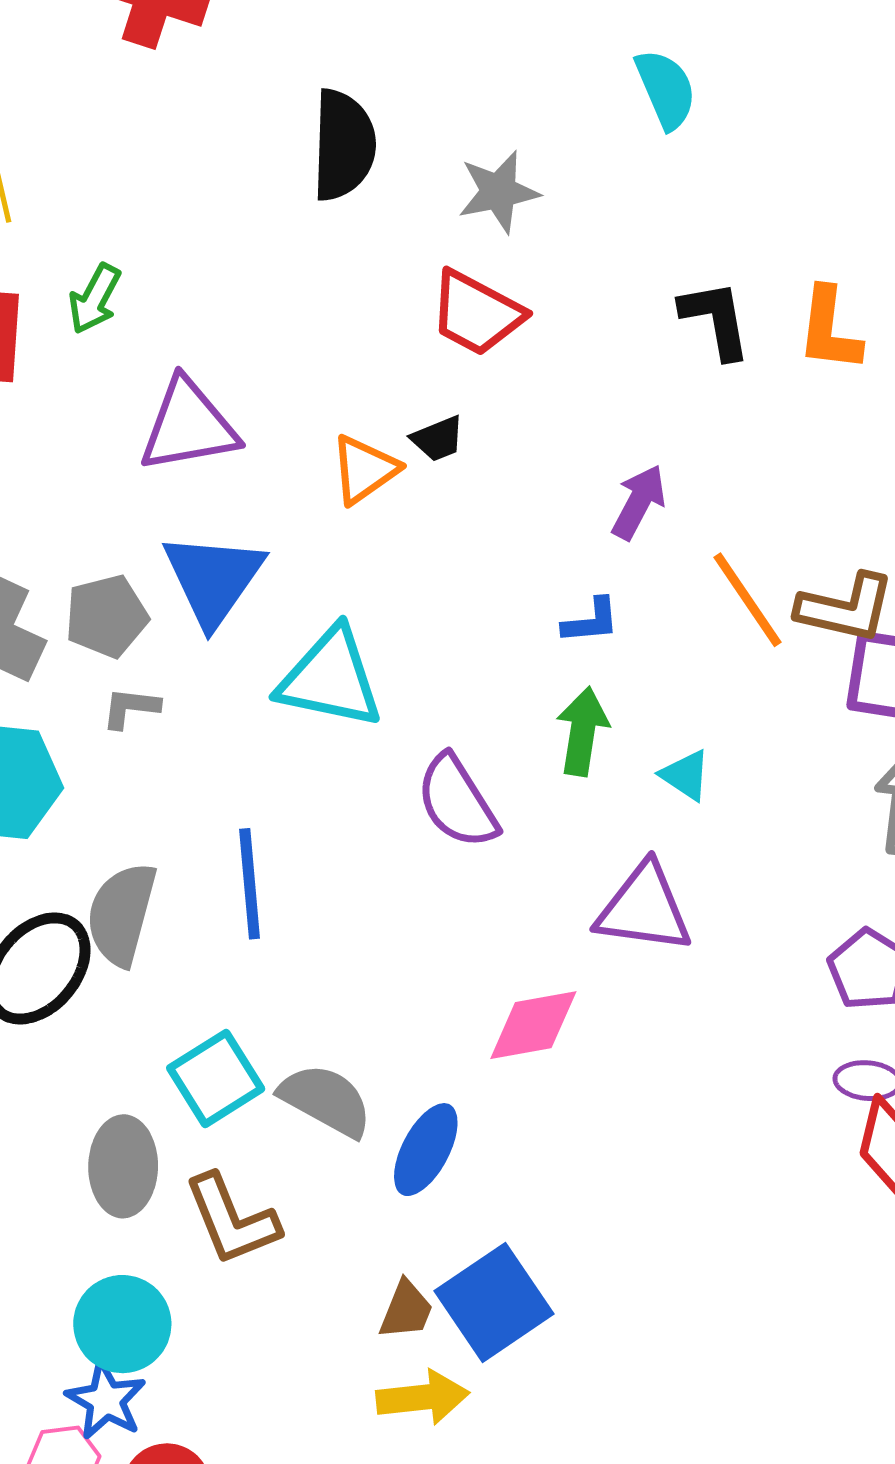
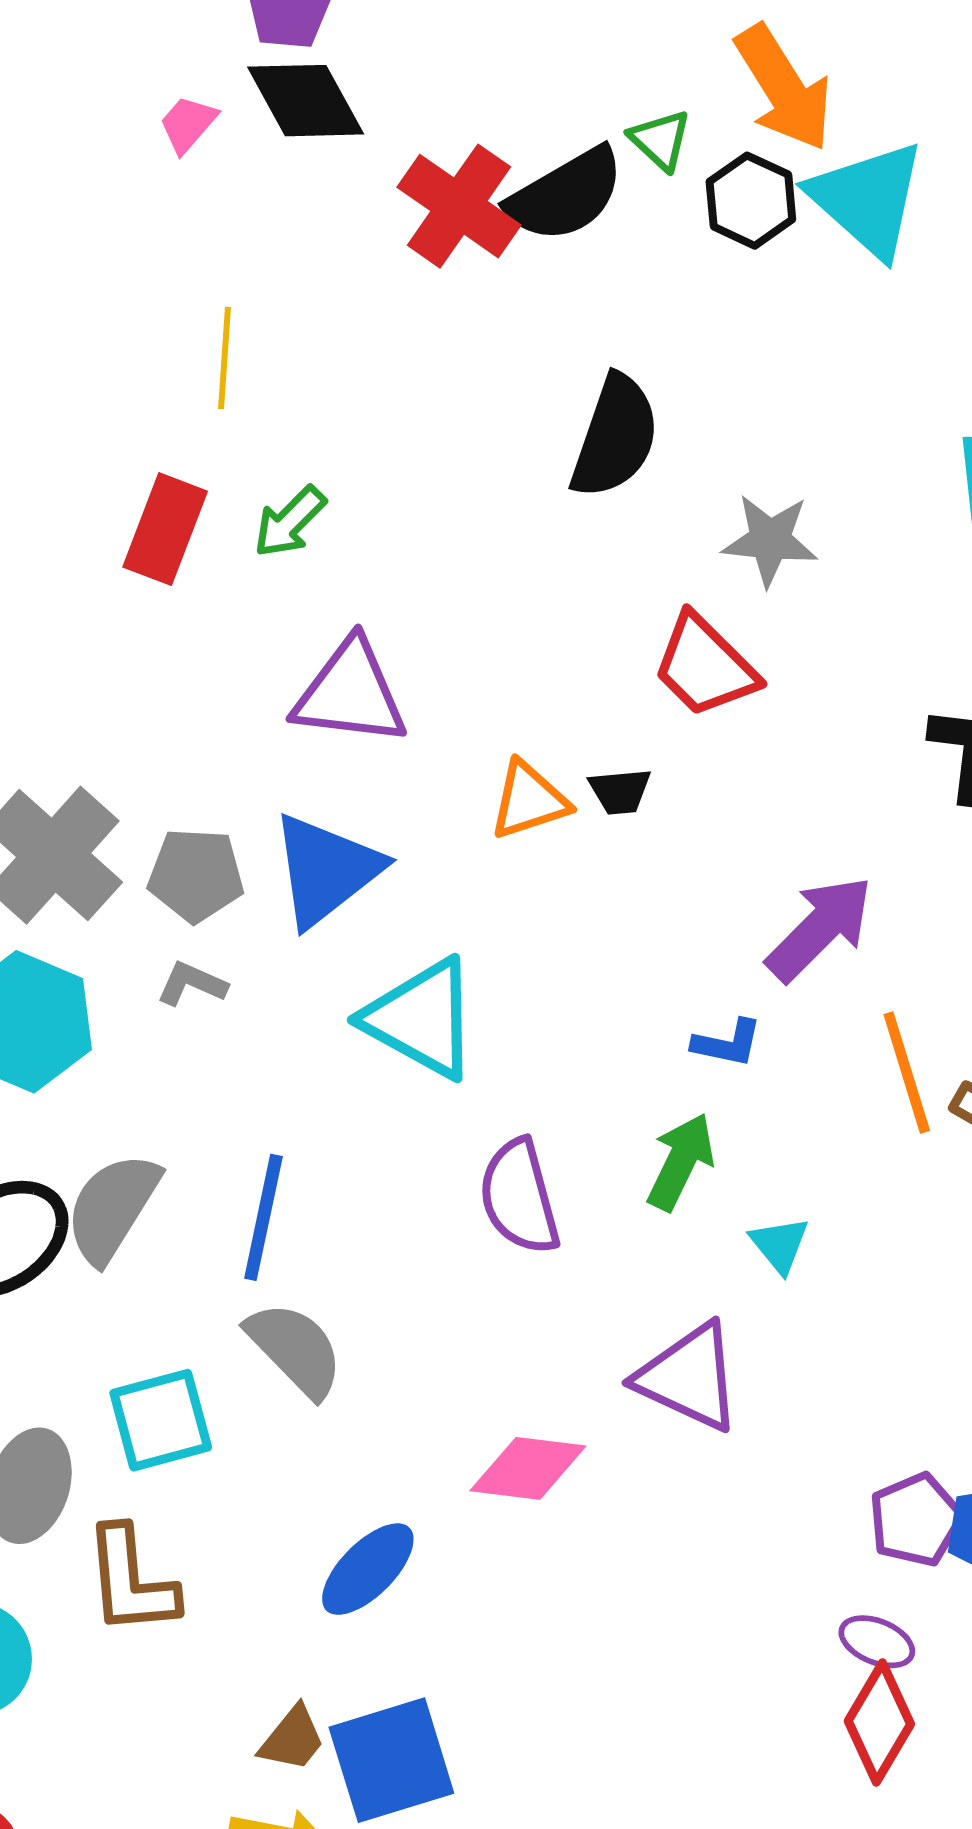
purple arrow: (639, 502) -> (820, 928), size x1.4
gray semicircle: (326, 1100) -> (295, 1349), moved

